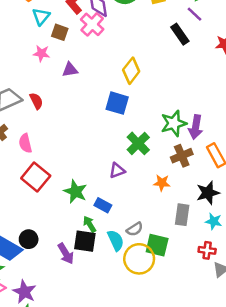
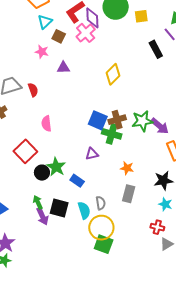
blue square: (117, 103) -> (98, 120), moved
purple arrow: (196, 127) -> (160, 126), turned -66
pink semicircle: (25, 143) -> (46, 124), moved
green cross: (138, 143) -> (112, 134), turned -36
brown cross: (182, 156) -> (117, 120), moved
gray rectangle: (182, 215) -> (129, 194), moved
green arrow: (90, 224) -> (38, 202), moved
gray semicircle: (135, 229) -> (101, 203), turned -72
black circle: (29, 239) -> (42, 173), moved
green square: (157, 245) -> (104, 244), moved

